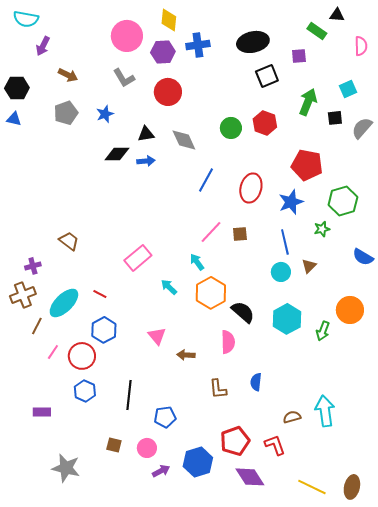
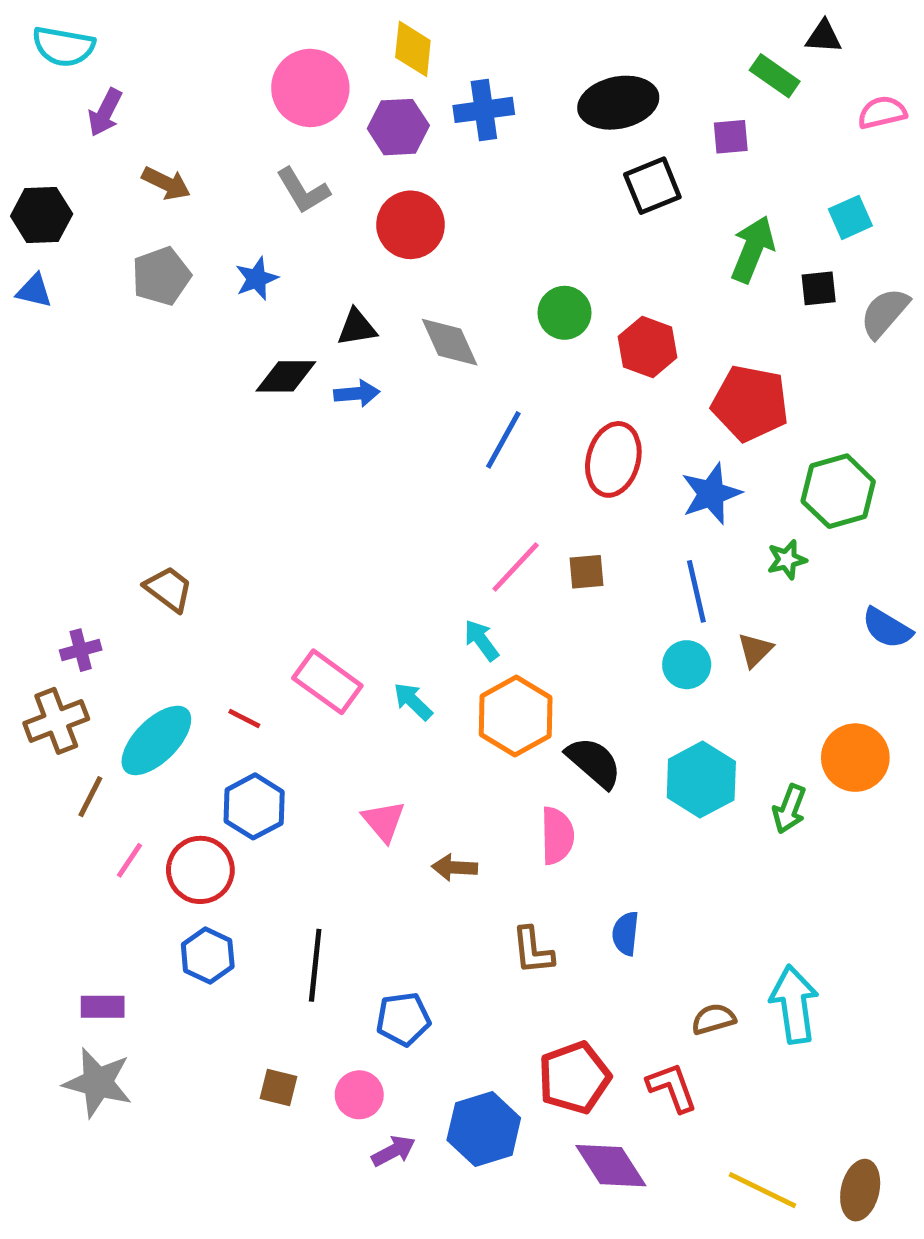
pink semicircle: (361, 46) -> (882, 112), turned -102
red hexagon: (265, 123) -> (648, 347), moved
pink rectangle: (138, 258) -> (327, 682), moved, turned 76
gray star: (66, 468) -> (98, 1083), moved

